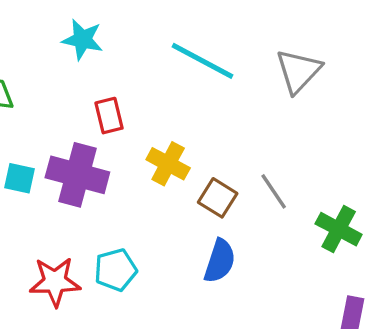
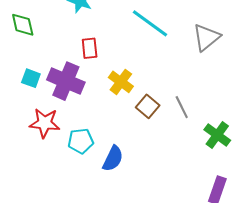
blue semicircle: (220, 261) -> (113, 159), moved
red star: (55, 282) -> (45, 123), moved

